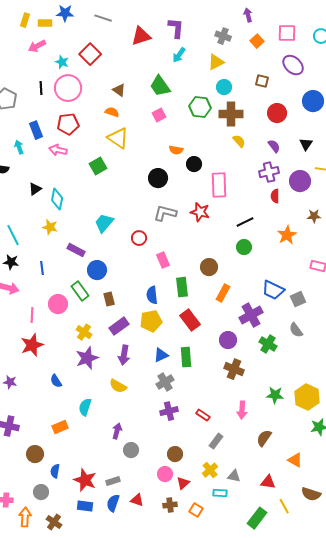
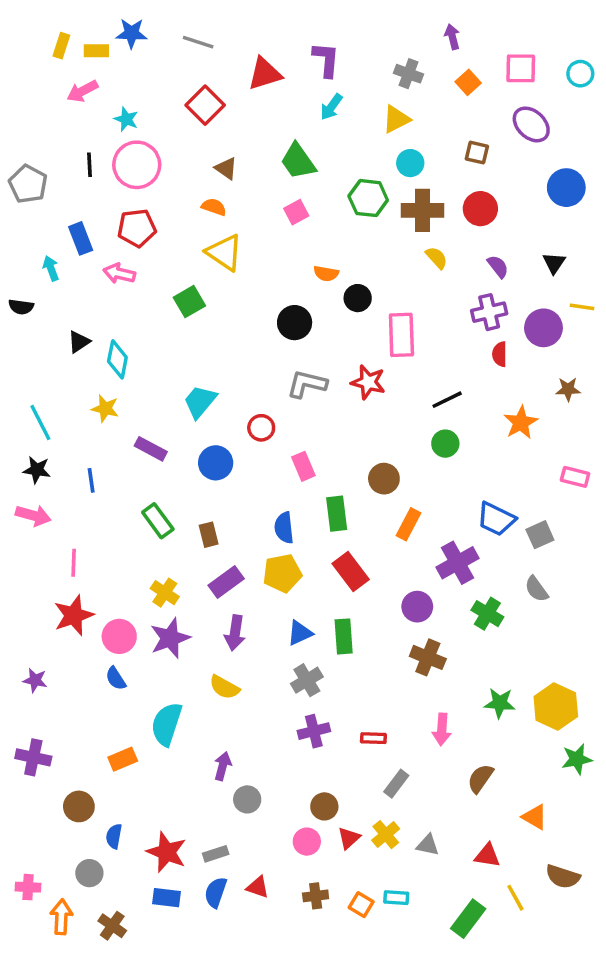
red square: (90, 54) -> (205, 105), moved
red circle: (277, 113) -> (480, 209), moved
blue circle: (97, 270) -> (216, 463), moved
pink circle: (58, 304) -> (119, 636), moved
cyan semicircle: (85, 407) -> (167, 724), size x1.4
red rectangle: (203, 415) -> (373, 738), turned -32
red triangle: (183, 483) -> (349, 838), moved
cyan rectangle: (220, 493) -> (396, 898), moved

